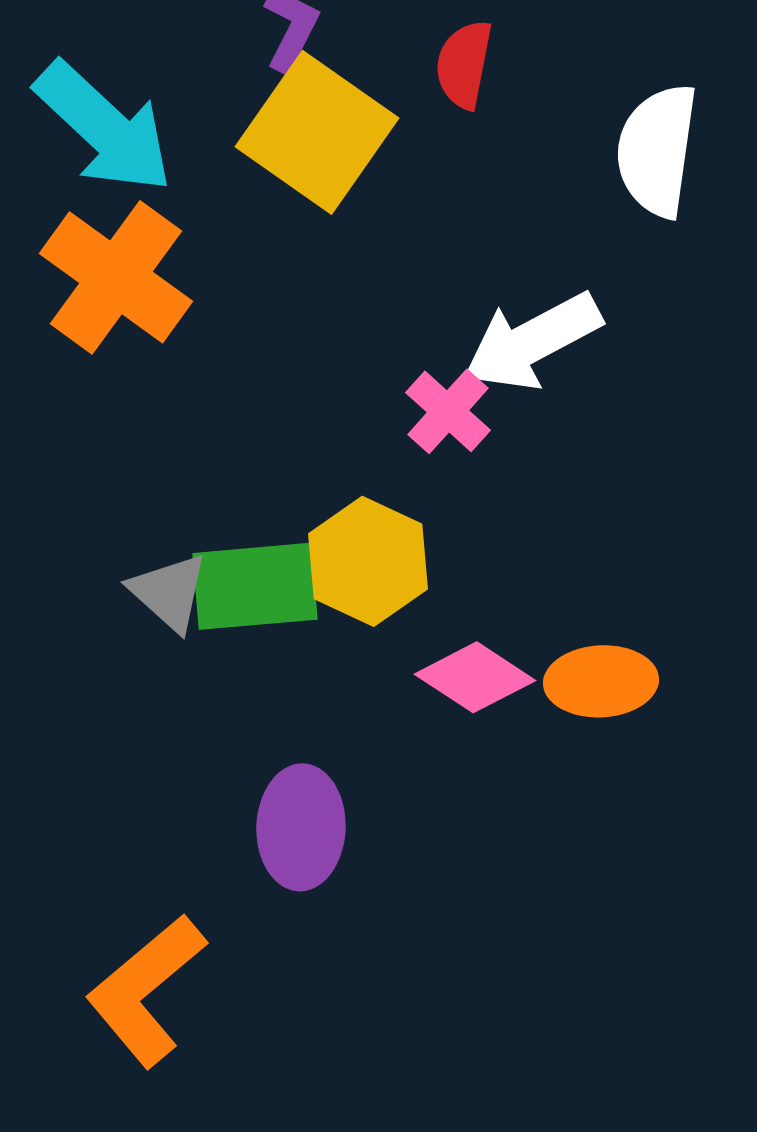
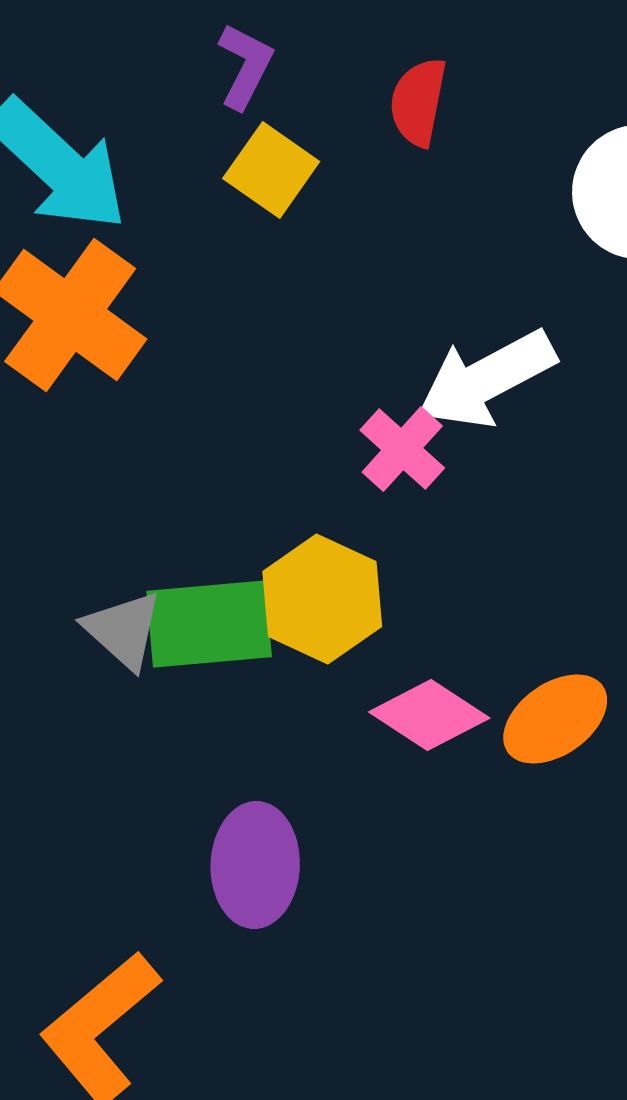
yellow square: (317, 132) -> (271, 170), size x0.6
orange ellipse: (601, 681) -> (555, 719), turned -32

